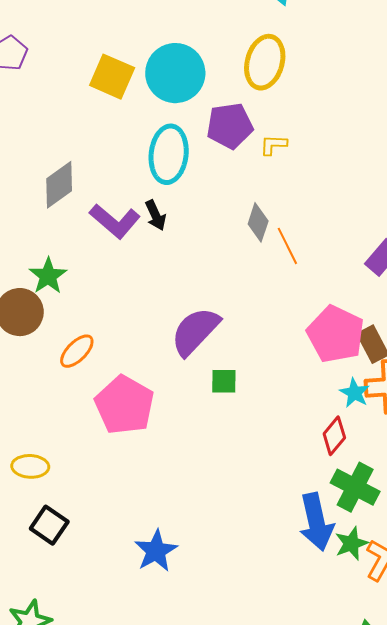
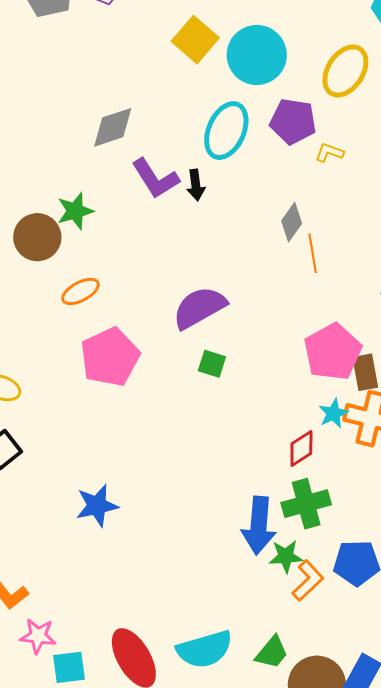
green cross: (355, 487) -> (306, 504), turned 30

